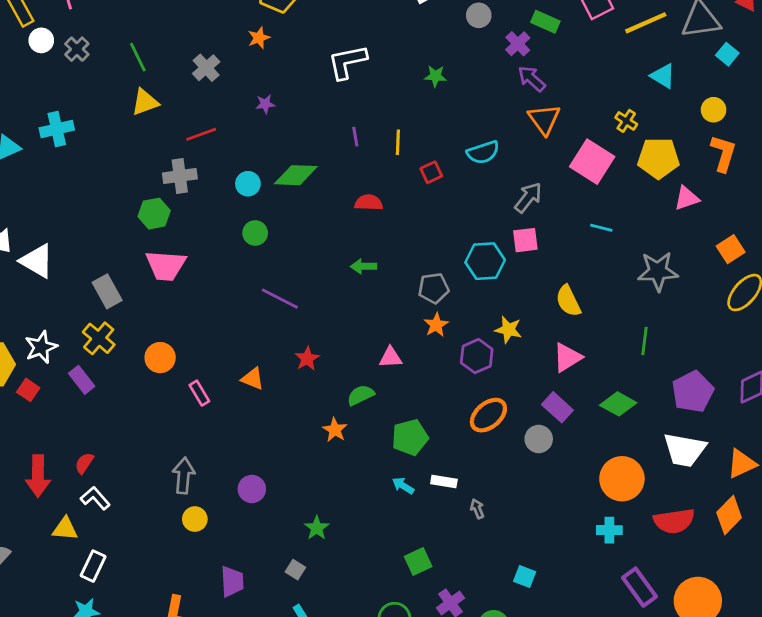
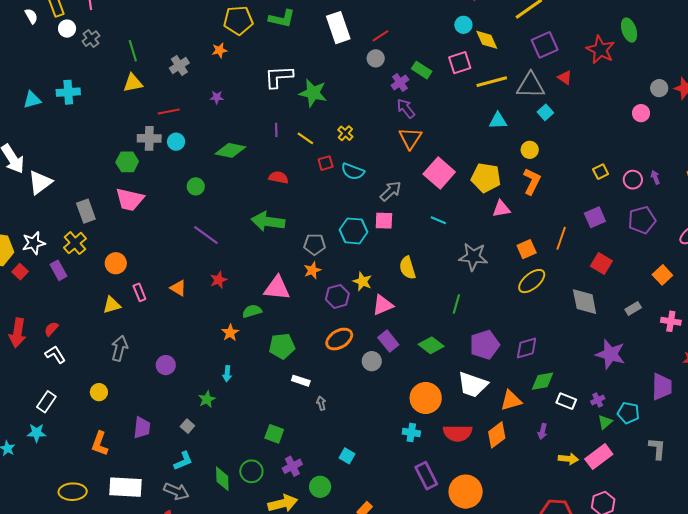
green star: (435, 76) -> (313, 93), moved, size x1.8
cyan triangle: (663, 76) -> (498, 121), turned -42
yellow cross: (626, 121) -> (345, 133), moved
yellow line: (398, 142) -> (305, 138), turned -66
cyan semicircle: (483, 152) -> (353, 171), moved, turned 30
cyan circle: (248, 184) -> (176, 142), moved
white triangle: (37, 261) -> (40, 182), turned 44
green arrow: (364, 266) -> (268, 221), size x1.8
pink triangle: (391, 357) -> (277, 288), size x1.6
pink triangle: (567, 357) -> (383, 305), moved
cyan arrow: (403, 486) -> (227, 374), moved, turned -126
yellow circle: (195, 519) -> (99, 392), moved
yellow triangle: (65, 529) -> (112, 305), moved, turned -30
green square: (418, 562) -> (274, 434), turned 36

